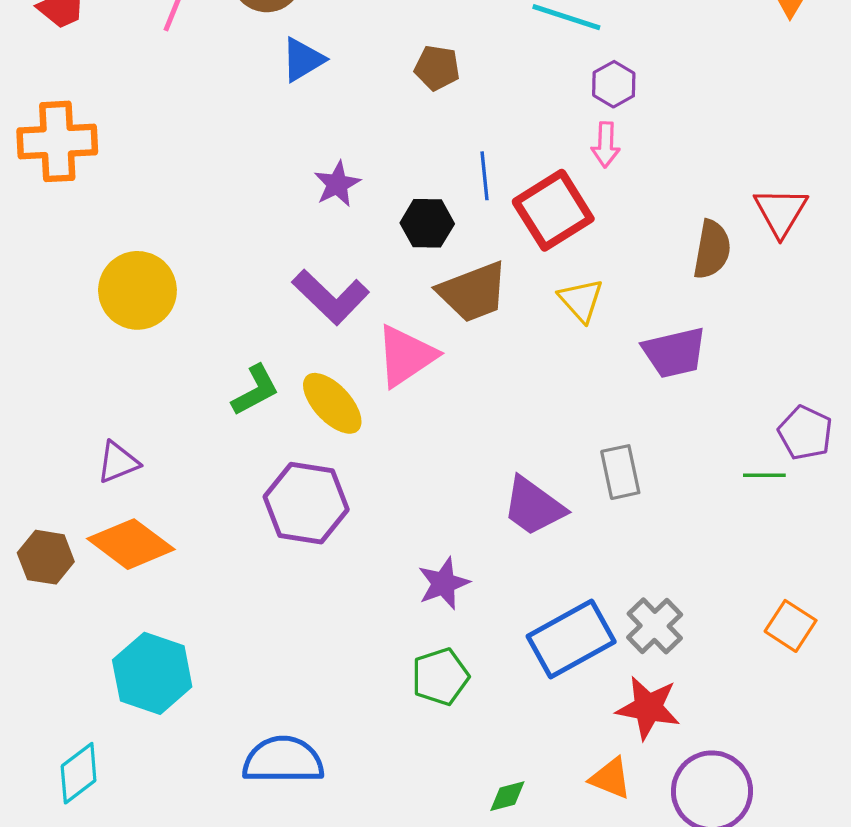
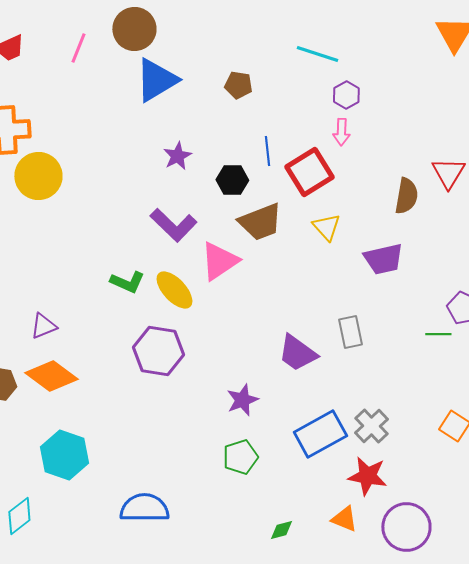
blue triangle: (303, 60) -> (156, 80), size x1.6
yellow circle: (137, 290) -> (38, 176), moved
green L-shape: (255, 390) -> (127, 282), turned 52

